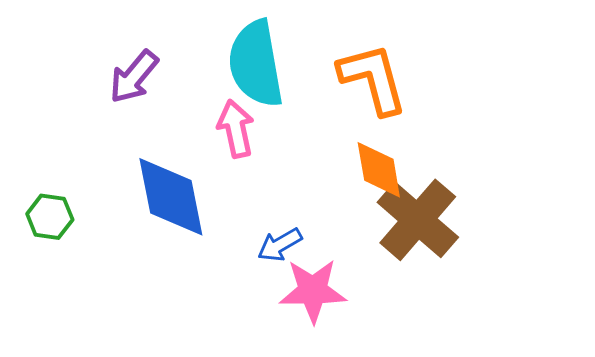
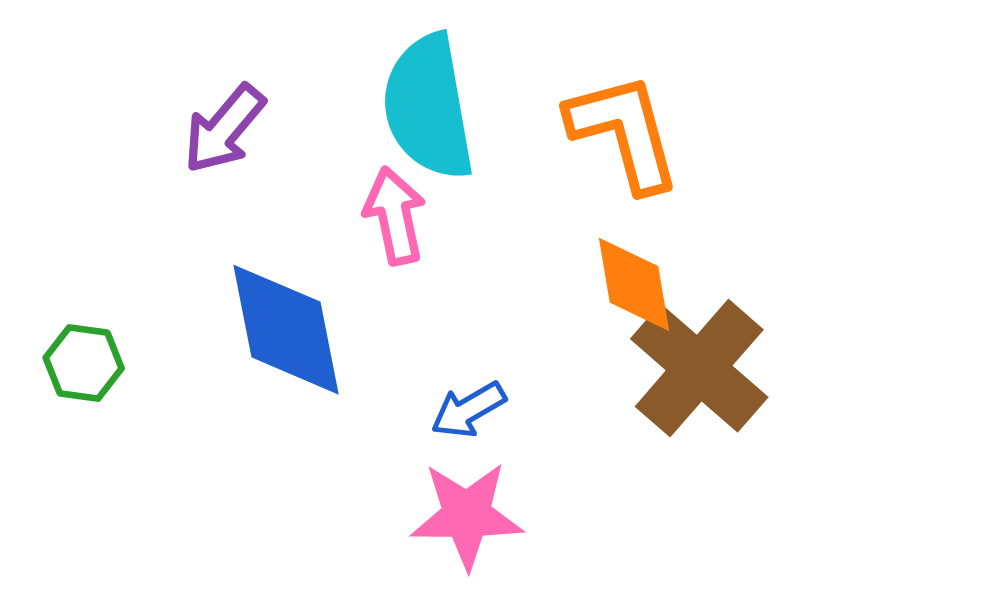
pink star: (313, 291) -> (467, 515), moved

